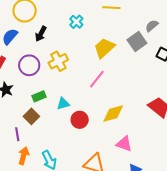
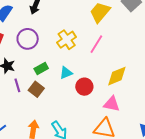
yellow cross: (58, 61) -> (67, 40), moved
purple line: (17, 134) -> (17, 85), moved
pink triangle: (124, 144) -> (112, 104), moved

